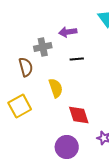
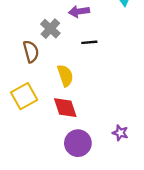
gray cross: (43, 47) -> (50, 29), turned -36
red diamond: (79, 115) -> (65, 108), moved

